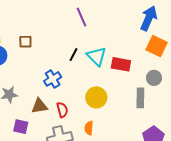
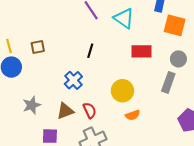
cyan triangle: (97, 56) -> (124, 18), moved
gray rectangle: (140, 98) -> (168, 82), turned 30
orange semicircle: (89, 128) -> (133, 115), moved, turned -104

